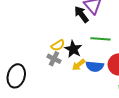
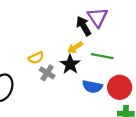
yellow semicircle: (58, 45) -> (36, 58), moved
yellow arrow: (79, 65) -> (75, 47), moved

